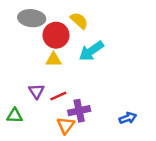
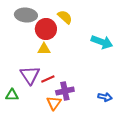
cyan arrow: (91, 51) -> (102, 42), moved, turned -125
purple triangle: (37, 91) -> (30, 75), size x1.5
blue arrow: (128, 118) -> (105, 97), turned 32

